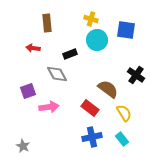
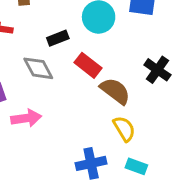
red rectangle: (90, 108) -> (88, 65), moved
yellow semicircle: (124, 113) -> (124, 129), moved
cyan rectangle: (122, 139) -> (136, 166), turned -32

